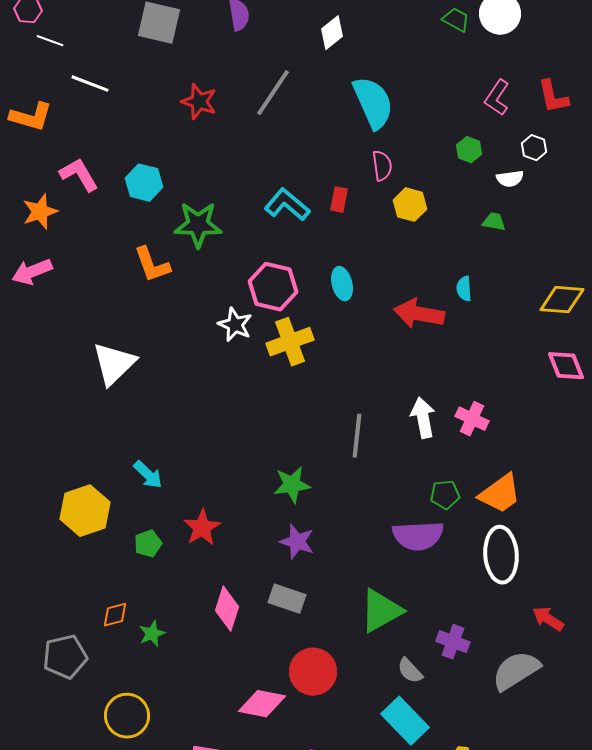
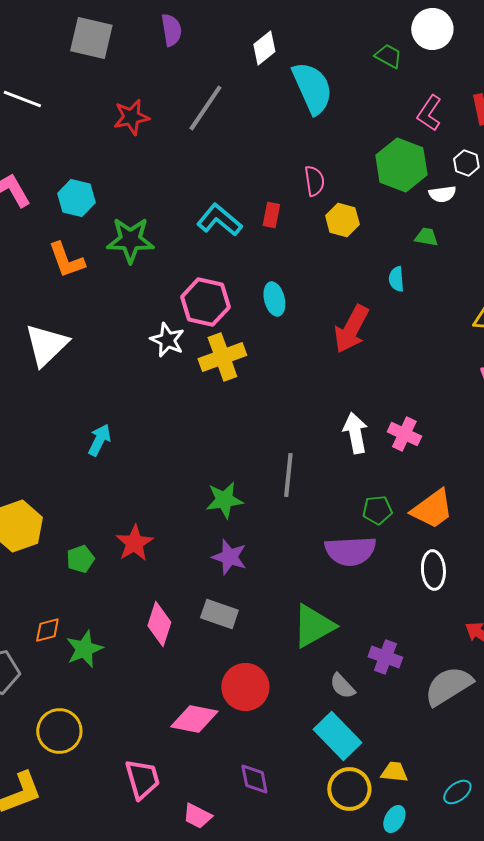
green trapezoid: (456, 20) -> (388, 56), moved
red star: (199, 102) -> (131, 117), turned -30
cyan semicircle: (373, 103) -> (312, 88), moved
green hexagon: (469, 150) -> (401, 165), size x2.0
orange L-shape: (152, 265) -> (66, 260), moved
cyan semicircle: (464, 289) -> (396, 279), moved
red arrow: (419, 314) -> (351, 329), turned -72
white triangle: (114, 364) -> (46, 345), moved
gray line: (357, 436) -> (288, 475), moved
cyan arrow: (148, 475) -> (99, 440), moved, turned -108
white ellipse: (501, 555) -> (433, 570), size x0.7
green star: (152, 634) -> (84, 649), size x1.4

